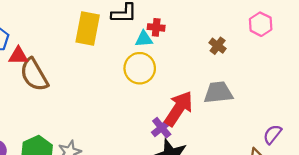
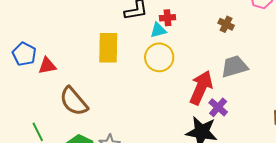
yellow rectangle: (88, 29) -> (108, 48), moved
brown semicircle: (34, 75) -> (74, 101), moved
purple cross: (162, 128) -> (218, 107), moved

